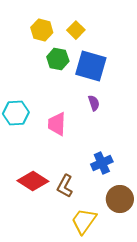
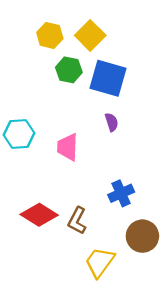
yellow square: (76, 30) -> (90, 35), size x1.4

